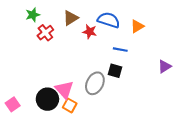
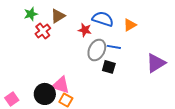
brown triangle: (71, 18) -> (58, 16), moved
purple triangle: (165, 66) -> (156, 63), size x1.5
gray ellipse: (95, 83) -> (97, 50), moved
pink triangle: (64, 90) -> (61, 85), turned -30

